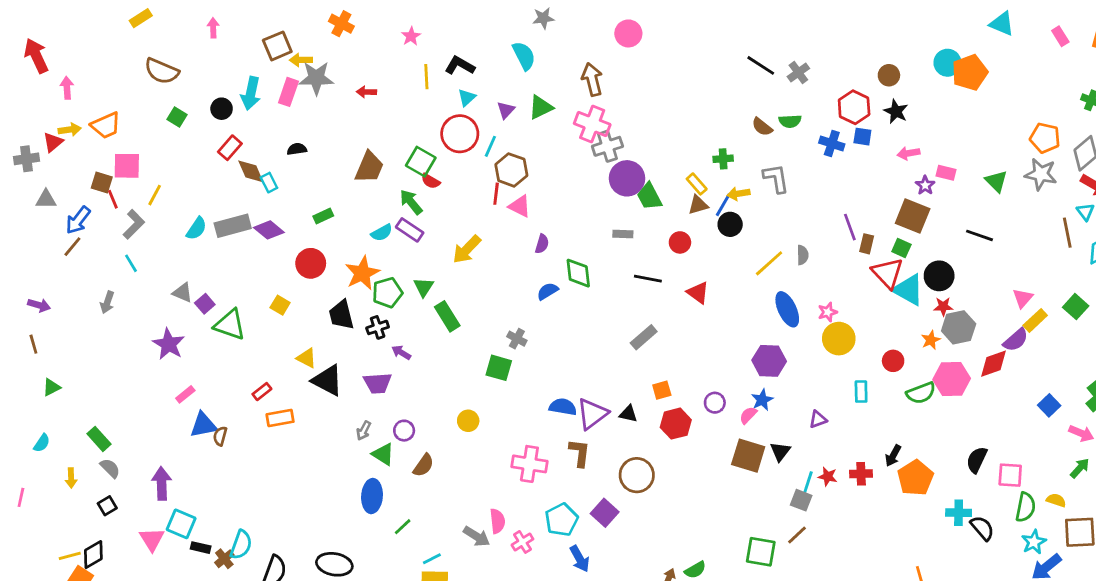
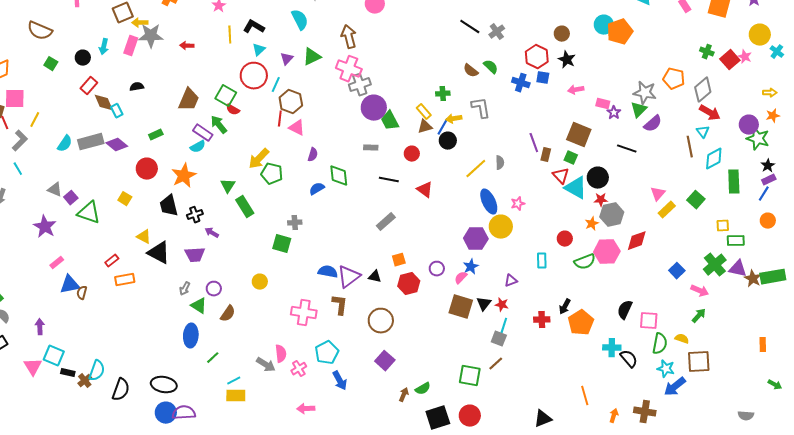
cyan arrow: (251, 93) -> (104, 47), size x0.7
green semicircle: (790, 121) -> (491, 67), turned -133
gray star: (1041, 174) -> (645, 93), moved
green triangle: (996, 181) -> (639, 110), turned 30
purple star: (925, 185) -> (614, 113), moved
purple rectangle: (410, 230) -> (203, 133), moved
red triangle: (888, 273) -> (561, 176), size x0.7
green pentagon: (387, 293) -> (272, 174), moved, turned 30
gray cross: (517, 339) -> (295, 223), turned -32
yellow circle: (839, 339) -> (501, 227), moved
purple semicircle: (1016, 340) -> (653, 124), moved
red star: (828, 477) -> (502, 305), moved
purple arrow: (162, 483) -> (40, 327), size x0.7
purple square: (605, 513) -> (385, 361), moved
cyan star: (1034, 542) -> (666, 369), turned -30

